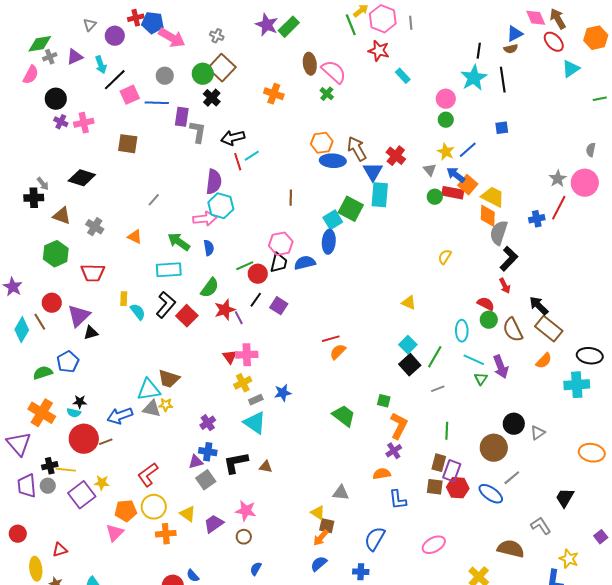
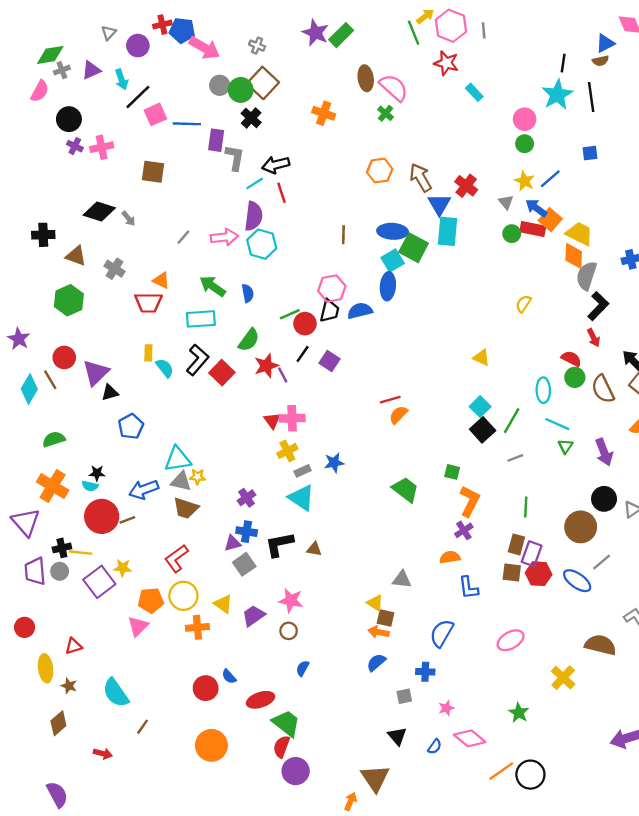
gray circle: (165, 76) -> (220, 85), moved
cyan line: (252, 156) -> (255, 183), moved
blue ellipse: (333, 161) -> (393, 231), moved
gray arrow: (43, 184) -> (129, 218), moved
pink arrow: (205, 219) -> (224, 237), moved
red trapezoid: (93, 273) -> (148, 303), moved
blue pentagon: (68, 362) -> (131, 426), moved
purple arrow: (501, 367) -> (604, 452), moved
brown trapezoid: (169, 379) -> (186, 508), moved
orange arrow: (321, 538) -> (379, 632), turned 60

